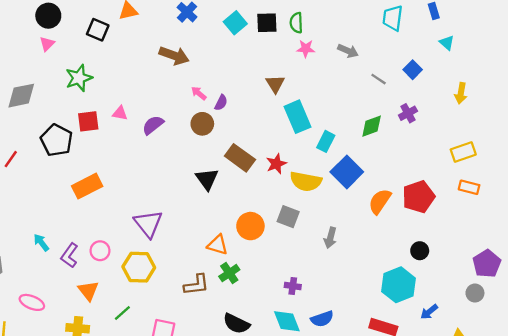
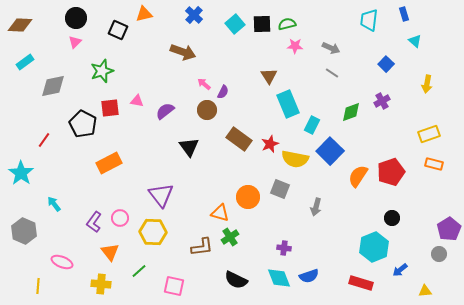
green semicircle: (296, 23) -> (287, 24), turned 78
gray line: (379, 79) -> (332, 73), moved
black triangle: (207, 179) -> (189, 147), moved
cyan arrow: (41, 242) -> (54, 204), moved

